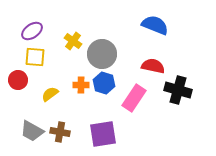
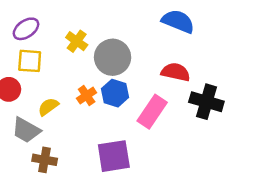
orange cross: (81, 85) -> (87, 96), turned -35
gray trapezoid: (32, 131) -> (26, 130), moved
brown cross: (60, 132) -> (45, 160), moved

